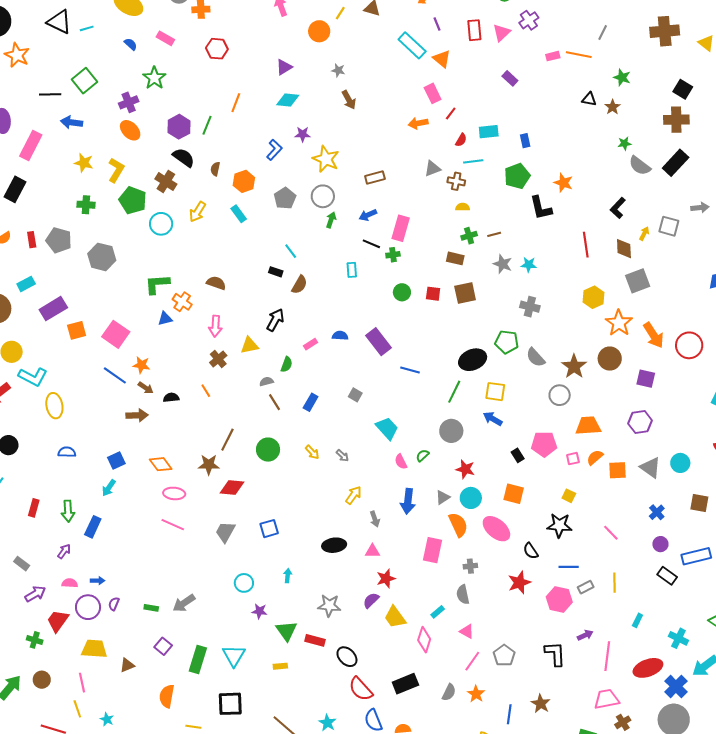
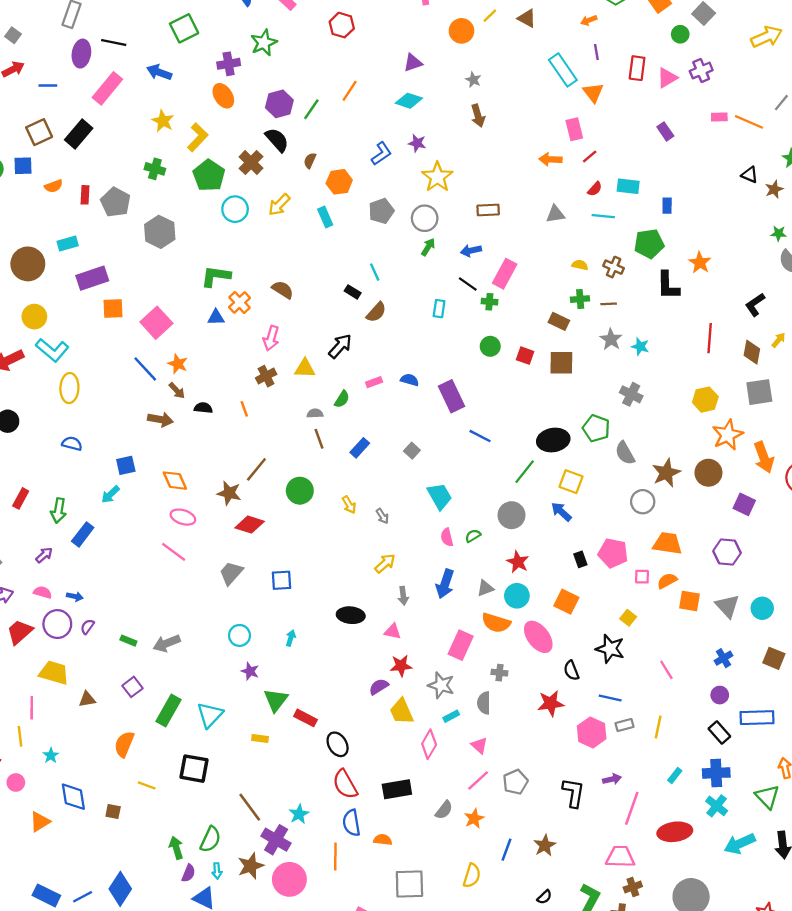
black line: (50, 94) -> (114, 42), moved
brown cross: (456, 181) -> (614, 267), moved
orange semicircle: (458, 525) -> (496, 623), turned 120
gray star: (329, 606) -> (441, 685), moved
blue cross: (676, 686) -> (716, 773), moved, turned 30

